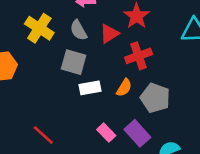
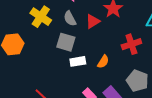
red cross: (139, 56) -> (131, 44), moved
gray pentagon: (155, 98) -> (137, 81), moved

